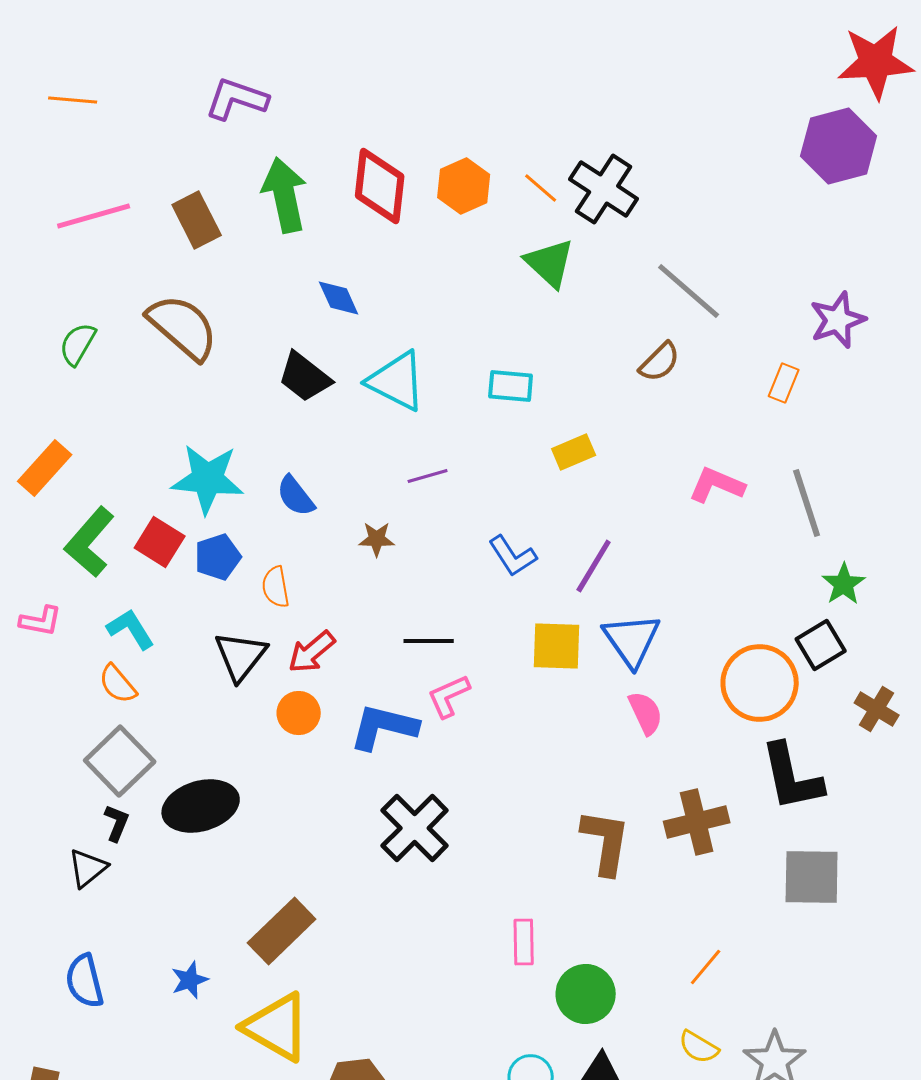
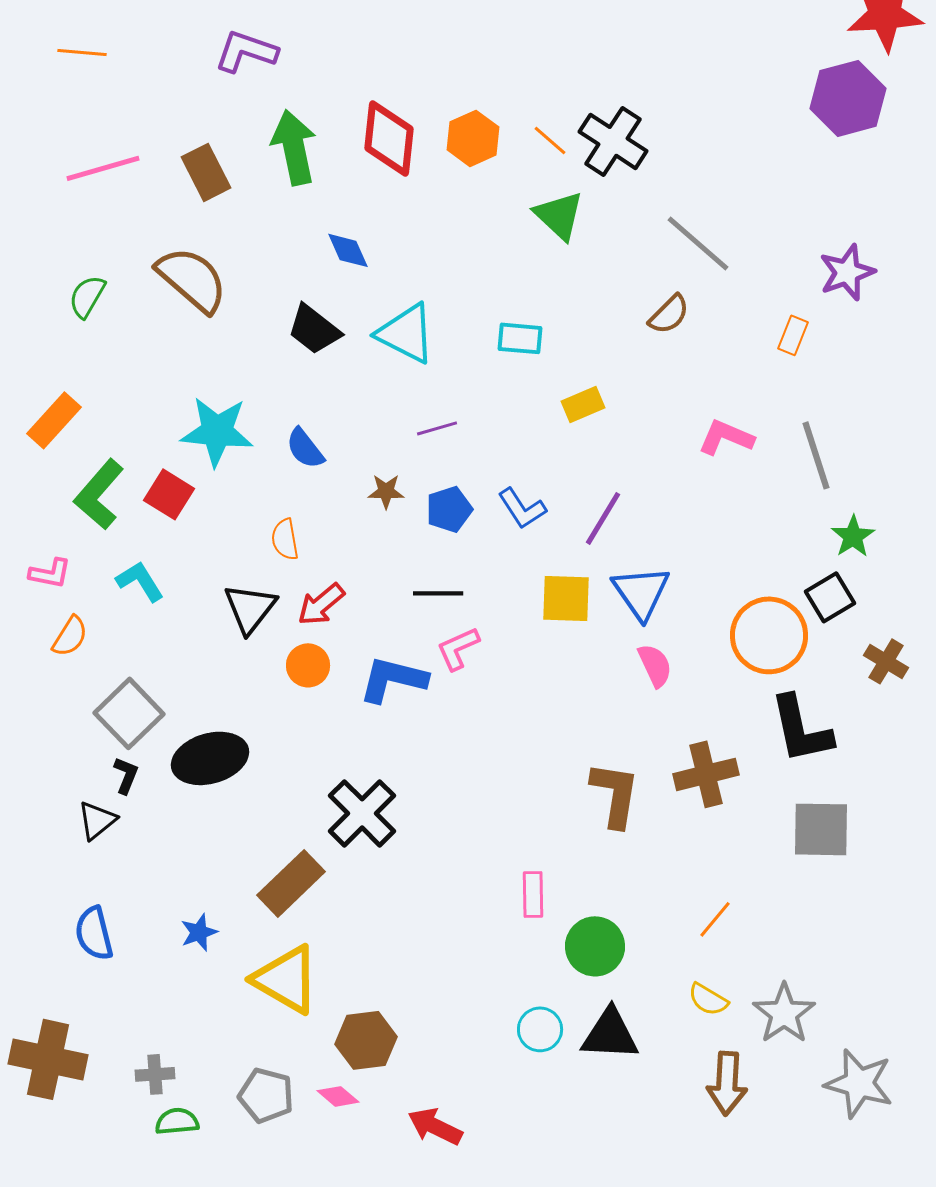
blue pentagon: (218, 557) -> (449, 509), moved
orange semicircle: (118, 684) -> (70, 636), moved, turned -108
black cross: (415, 828) -> (362, 813), moved

